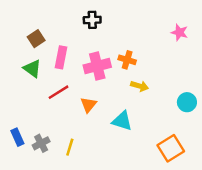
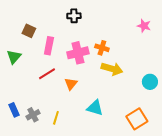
brown square: (36, 39) -> (29, 31), turned -32
green triangle: (32, 69) -> (14, 57), moved, turned 35
yellow arrow: (140, 86) -> (112, 69), size x1.5
cyan triangle: (122, 121) -> (95, 108), moved

